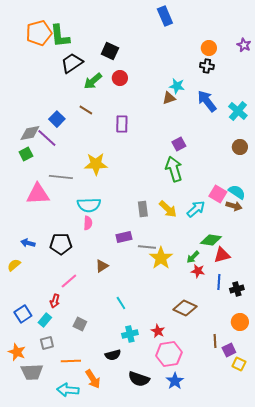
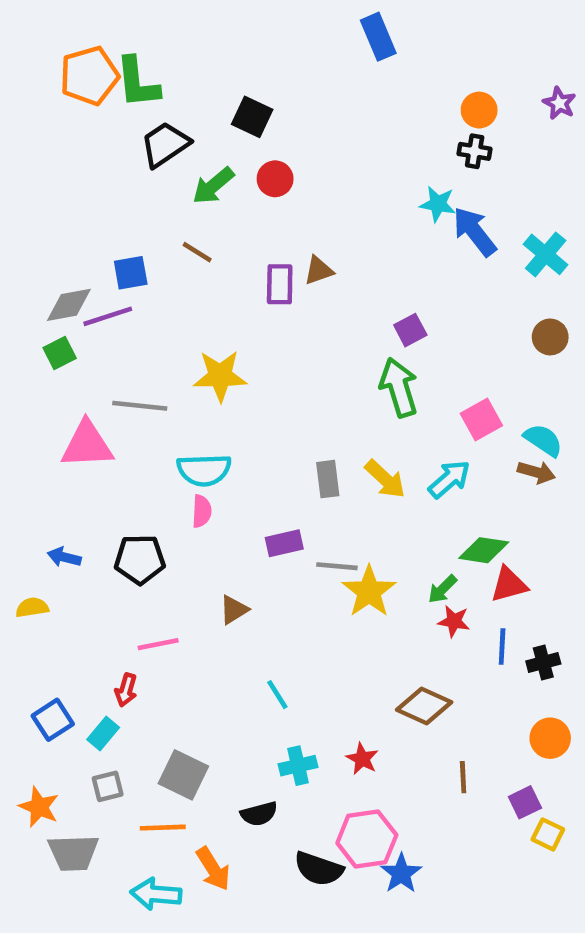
cyan star: (177, 86) -> (438, 204), moved
brown triangle: (169, 98) -> (319, 270), moved
blue square: (57, 119) -> (131, 273), turned 35
purple line: (47, 138) -> (108, 316), turned -60
pink square: (218, 194) -> (481, 420), moved, turned 30
yellow semicircle: (14, 265) -> (32, 607), turned 32
pink line: (69, 281) -> (158, 644), turned 30
gray square: (80, 324) -> (183, 775), moved, size x1.5
brown line: (215, 341) -> (463, 777), moved
pink hexagon: (169, 354) -> (367, 839), moved

